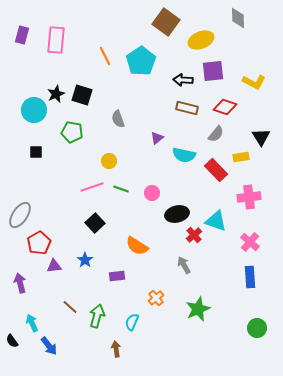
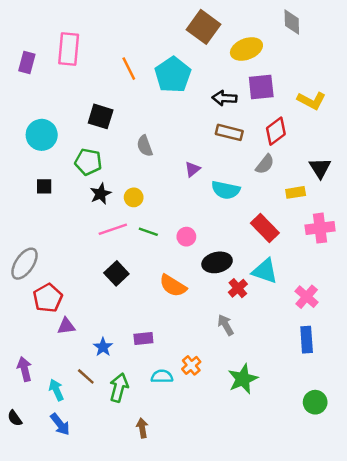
purple rectangle: (22, 35) -> (27, 62), moved
black star: (56, 94) -> (101, 194), moved
red diamond: (225, 107) -> (276, 131), turned -55
red rectangle: (216, 170) -> (265, 228), moved
pink cross: (249, 197) -> (320, 228), moved
orange semicircle: (137, 246) -> (173, 286), moved
blue star: (85, 260) -> (103, 347), moved
purple arrow: (20, 283) -> (24, 369), moved
cyan semicircle: (132, 322) -> (162, 376), moved, turned 66
cyan arrow: (32, 323) -> (56, 390), moved

